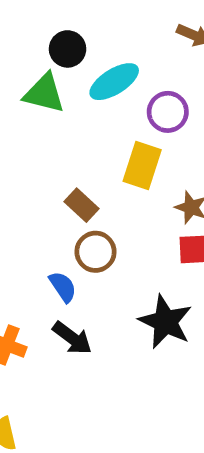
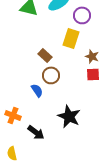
black star: (165, 322) -> (69, 116), moved
black arrow: (72, 338) -> (36, 132), moved

